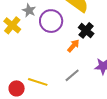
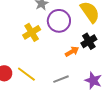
yellow cross: (12, 25) -> (32, 32), moved

